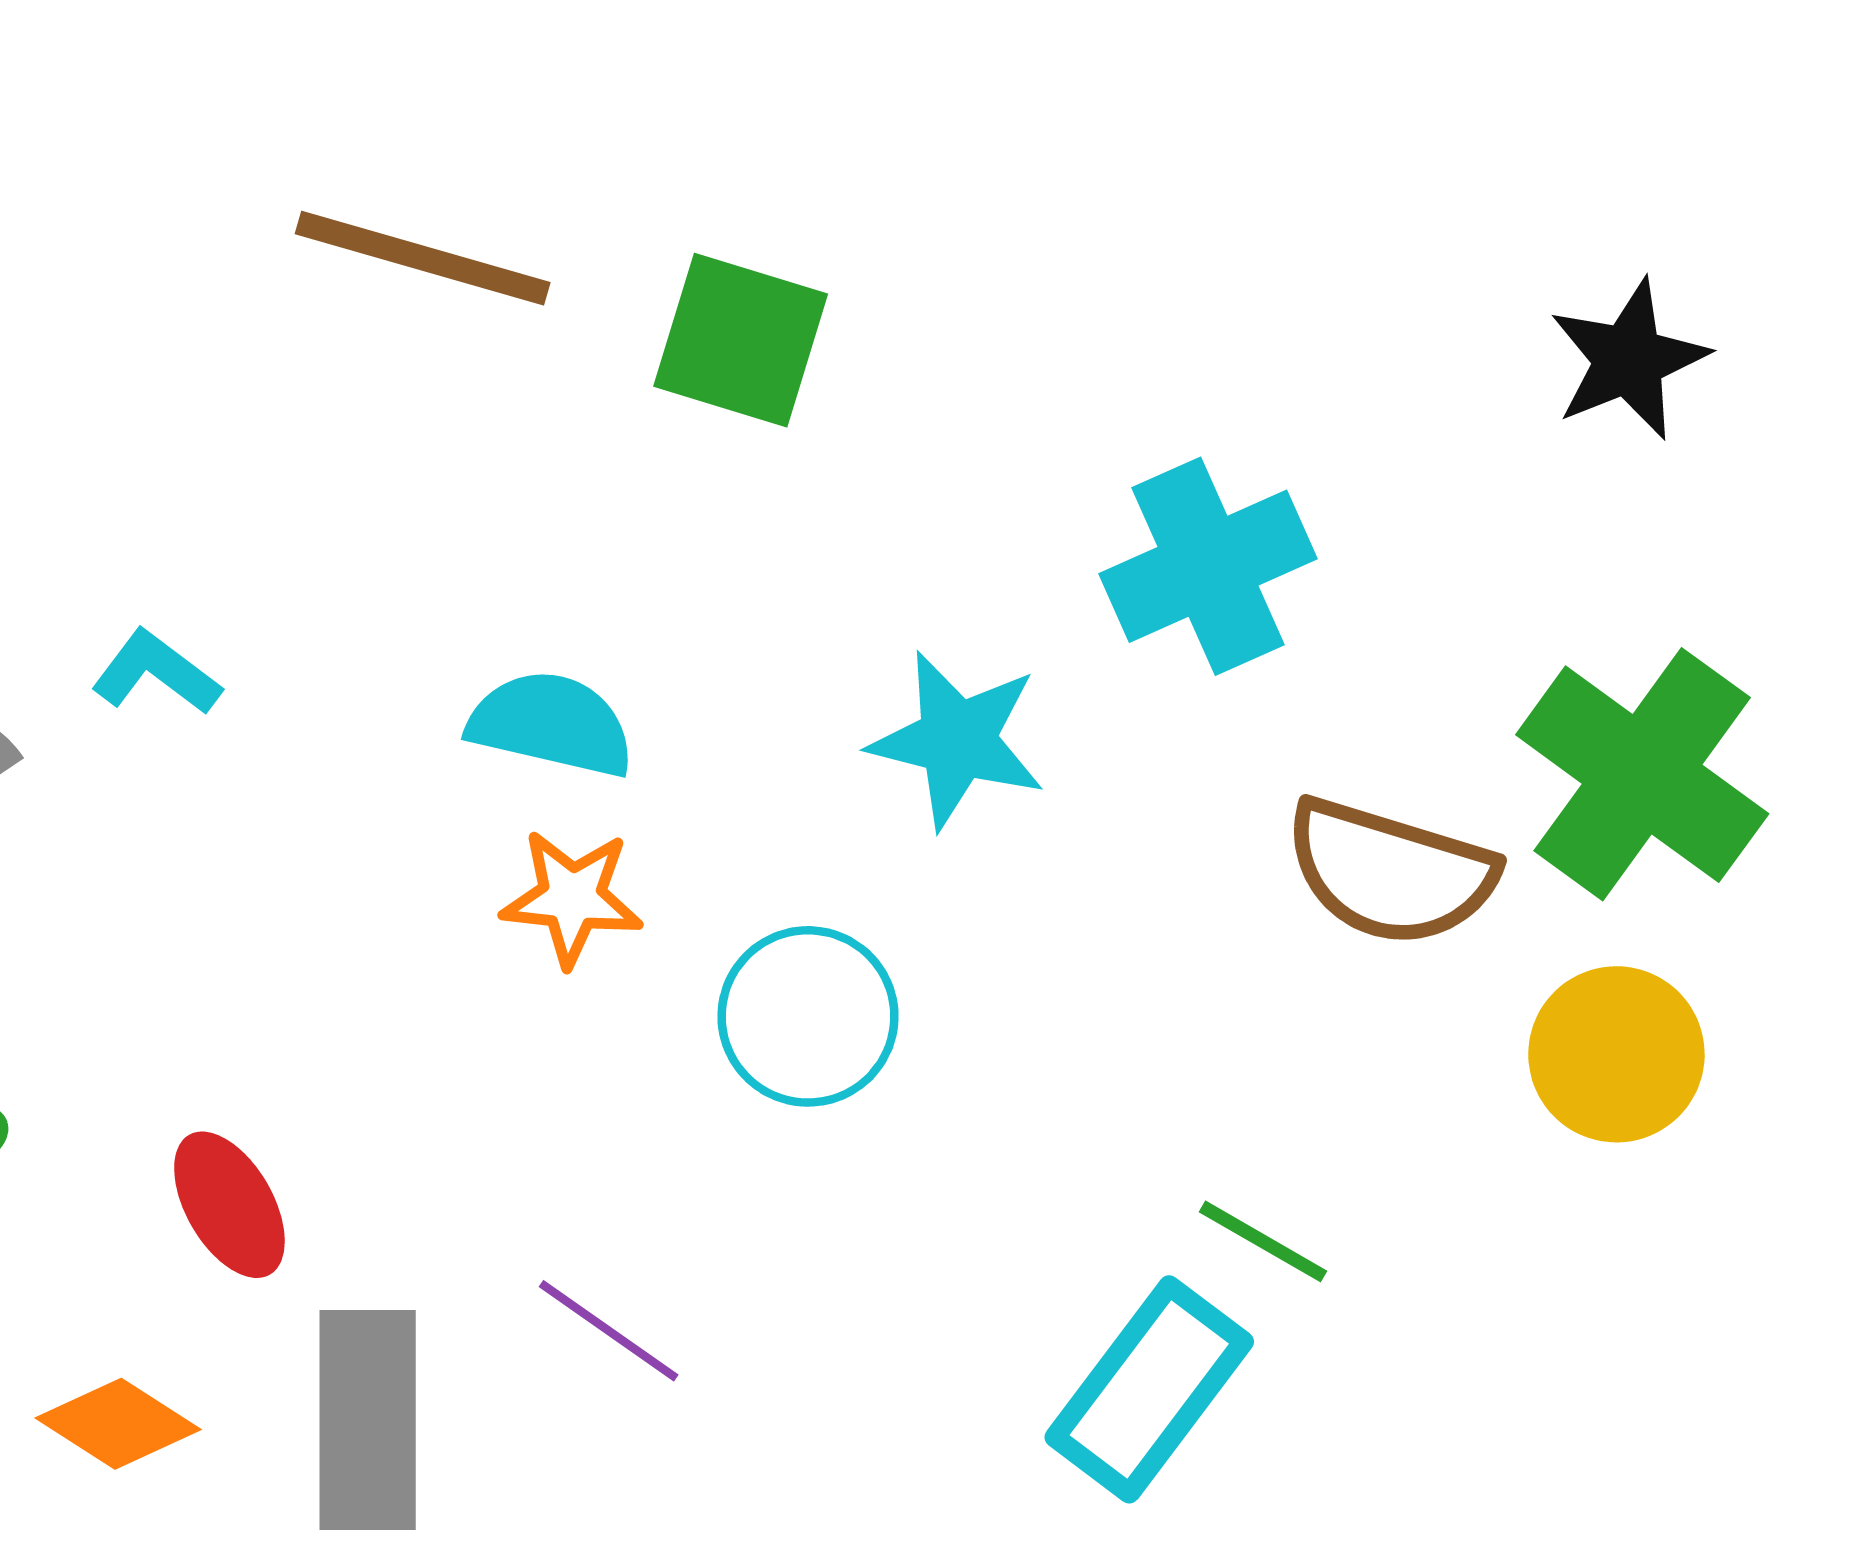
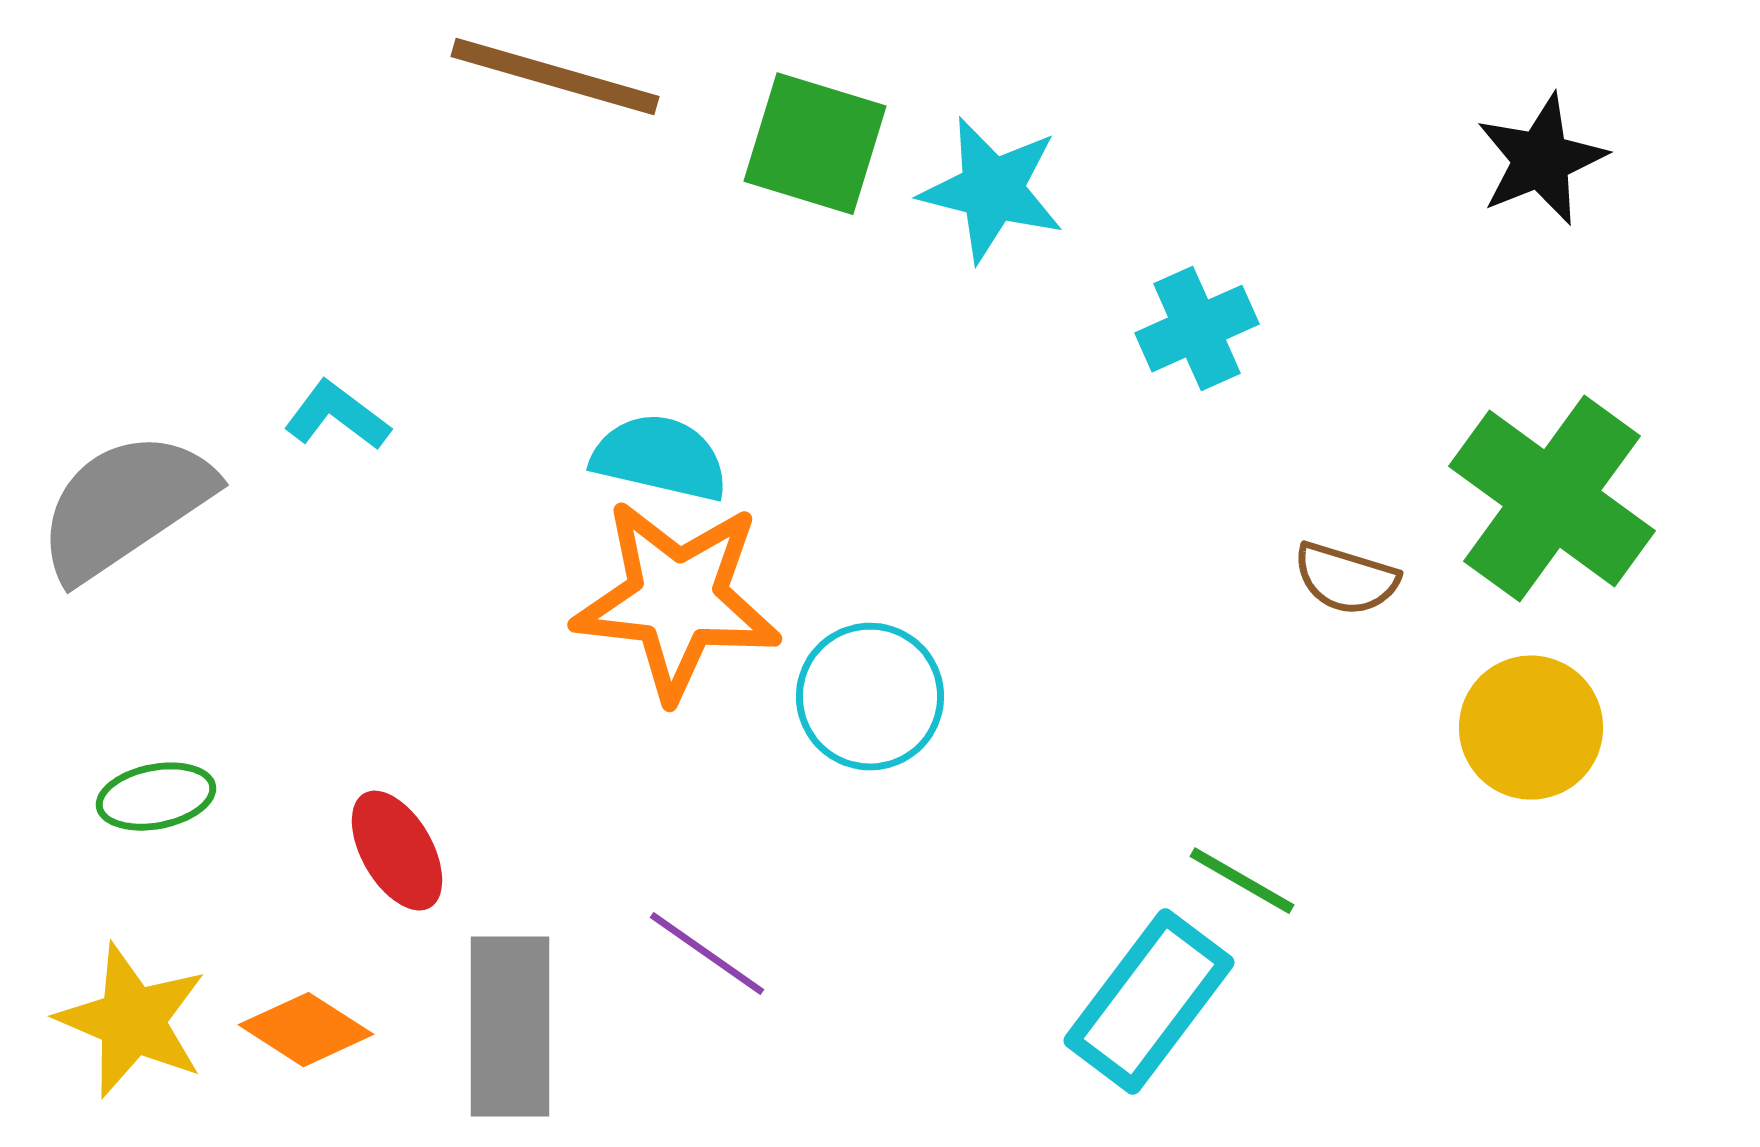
cyan cross: (1208, 566) -> (1197, 329), size x0.7
cyan star: (957, 740) -> (992, 190), moved
brown semicircle: (1390, 872) -> (1346, 579), size x0.6
orange star: (572, 898) -> (677, 600), size x1.8

